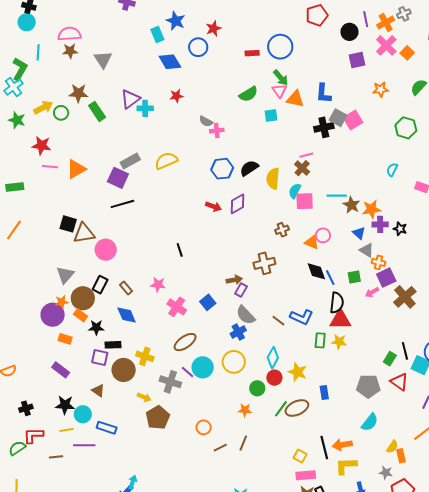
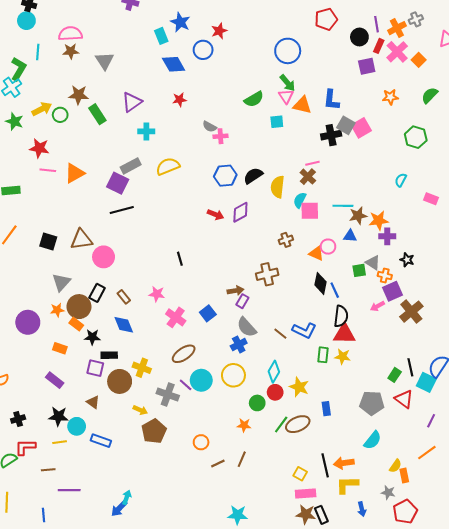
red rectangle: (252, 53) -> (379, 46), moved, turned -64
cyan cross: (145, 108) -> (146, 131), moved
brown star: (351, 205) -> (358, 216), turned 30
black square: (68, 224) -> (48, 241), moved
black star: (400, 229) -> (407, 260), moved
blue triangle: (359, 233) -> (350, 236), moved, turned -40
black diamond: (316, 271) -> (320, 283), turned 30
green square: (354, 277) -> (359, 270), moved
purple circle: (53, 315) -> (28, 322), moved
purple line: (84, 445) -> (69, 490), moved

